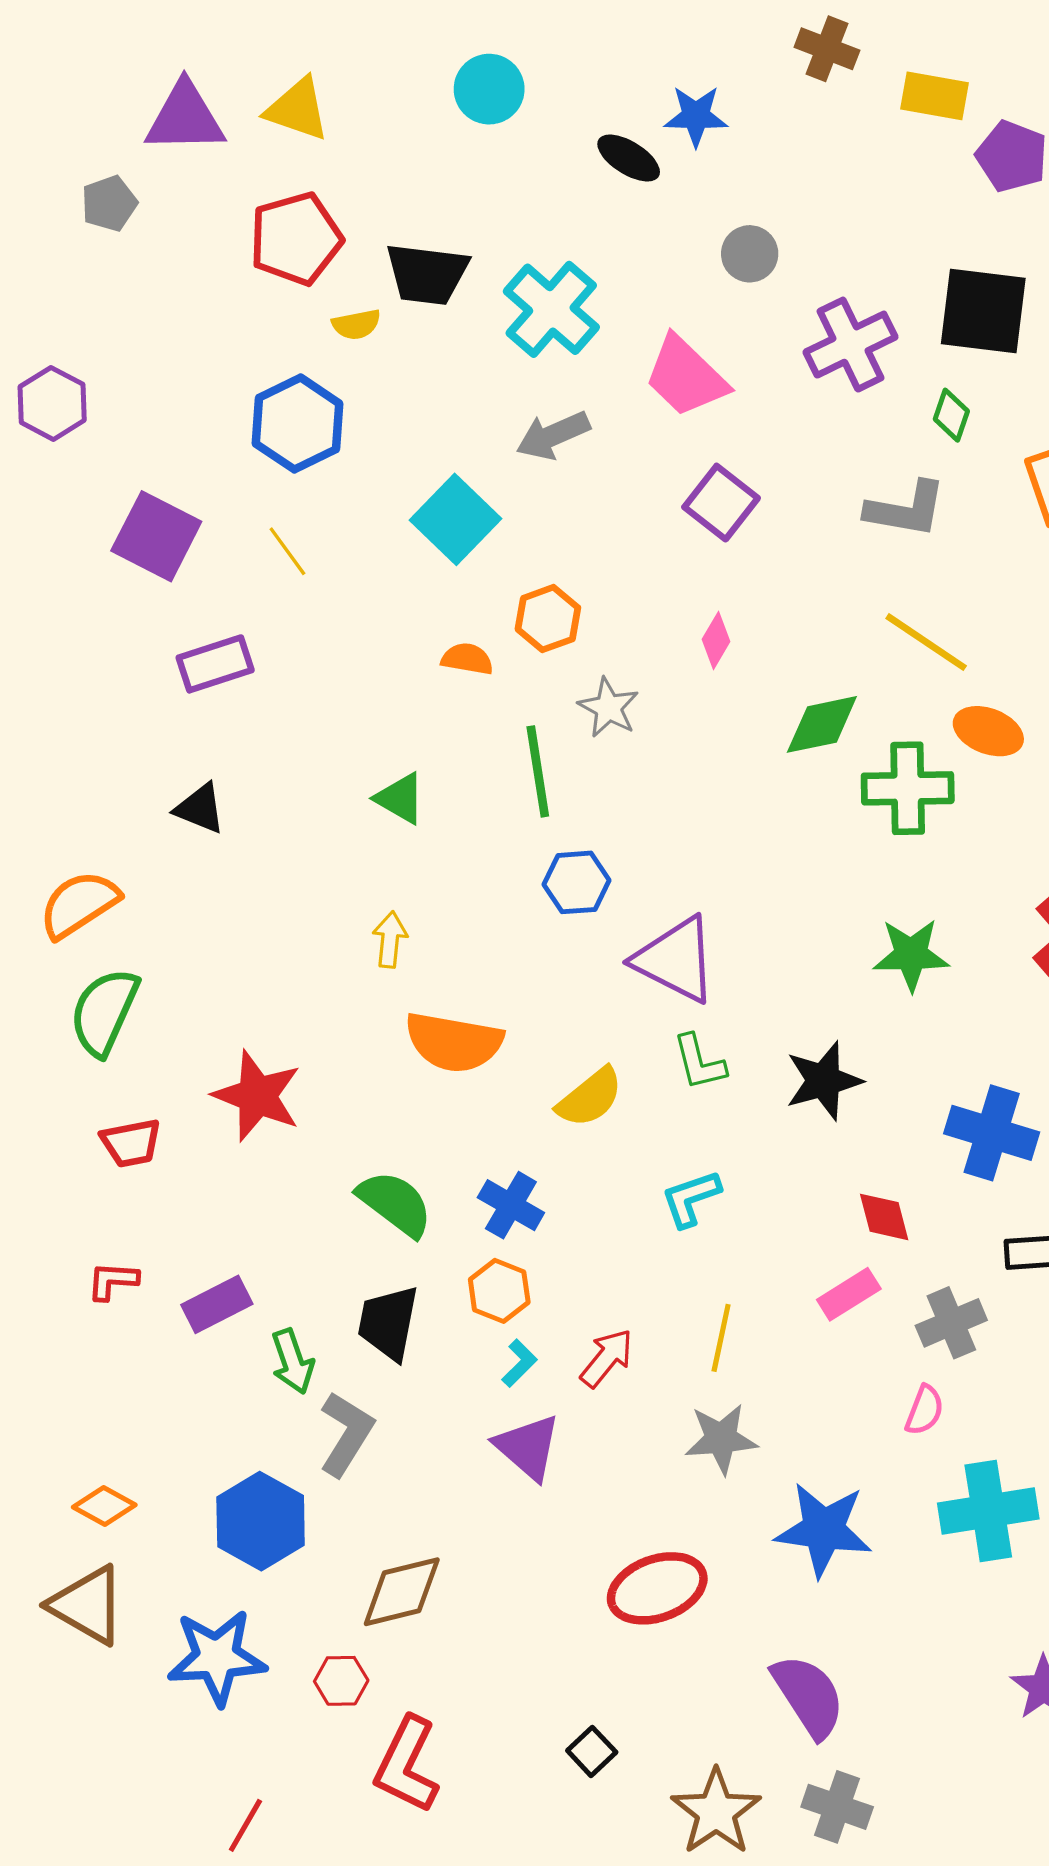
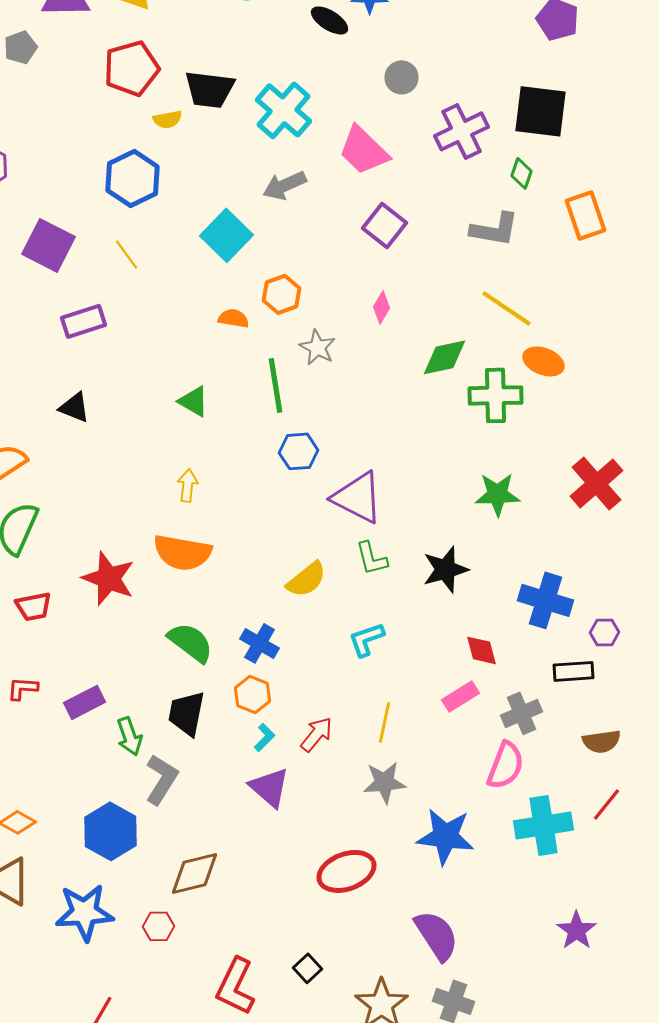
orange semicircle: (454, 1042) -> (182, 552), moved
pink semicircle: (924, 1410) -> (506, 765), size x1.6
red L-shape: (407, 1765) -> (236, 986), moved

